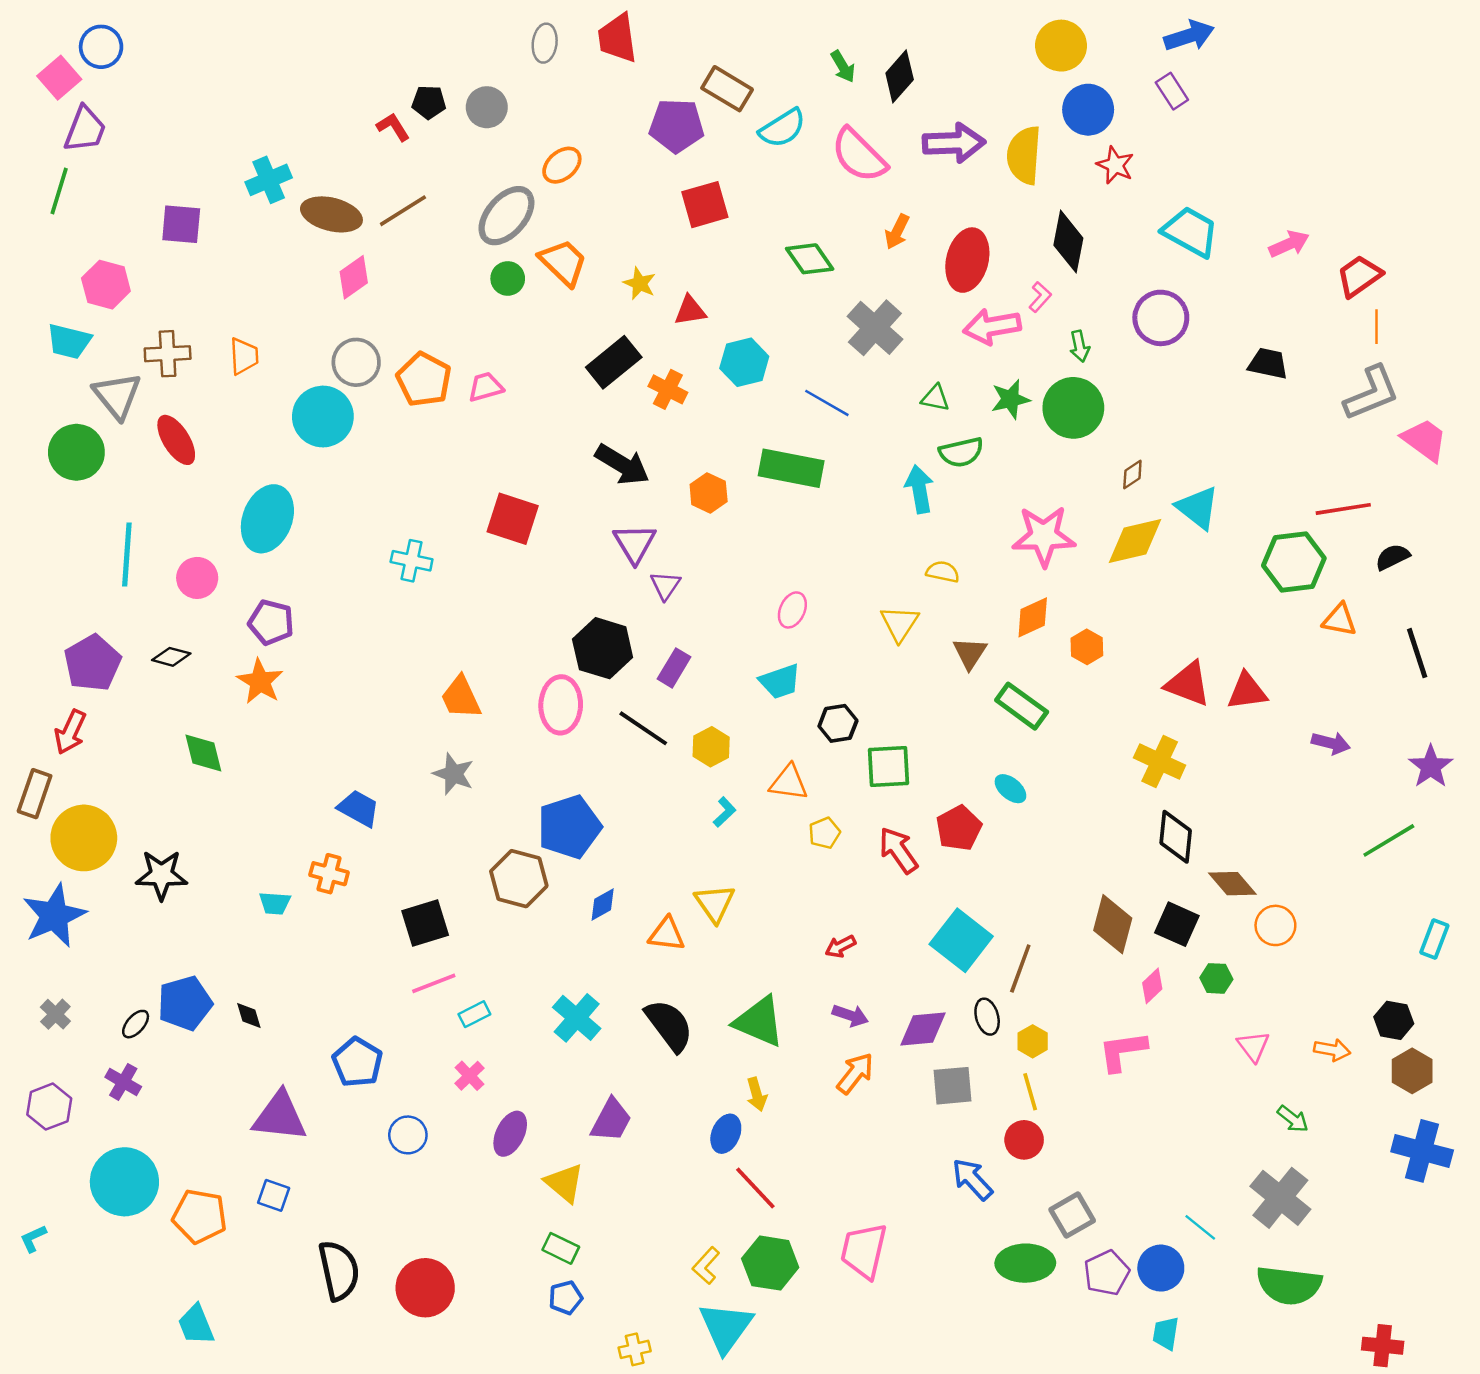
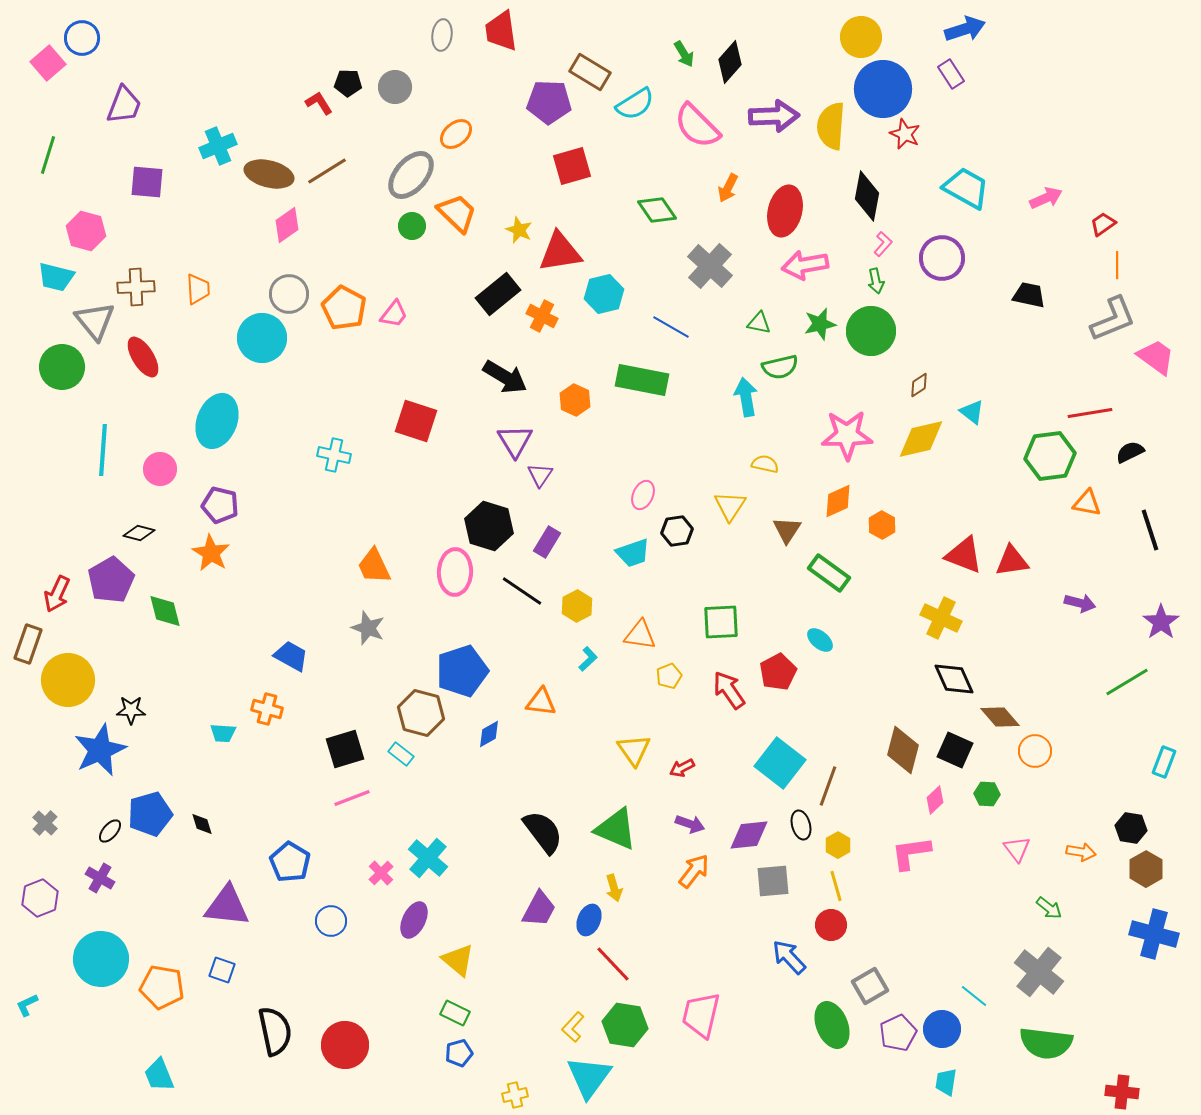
blue circle: (1088, 110) -> (883, 89), size x1.4
purple trapezoid: (85, 129) -> (124, 105), moved
red trapezoid: (1359, 276) -> (1103, 224), size x0.7
pink L-shape: (1040, 297) -> (883, 244), moved
red triangle: (690, 311) -> (560, 252), size x1.6
pink trapezoid: (486, 387) -> (394, 314), turned 144
cyan triangle: (1198, 508) -> (972, 412), size x0.7
purple pentagon: (92, 663) -> (111, 580), moved
black hexagon: (838, 723) -> (677, 531), moved
black diamond: (1176, 837) -> (954, 679), turned -30
black star: (161, 875) -> (131, 710), size x0.7
yellow triangle: (715, 903) -> (634, 750), moved
blue star: (54, 916) -> (100, 750), moved
orange triangle: (667, 934) -> (541, 702), moved
cyan rectangle: (474, 1014) -> (401, 754), moved, turned 65
cyan cross: (577, 1018) -> (428, 858), moved
purple trapezoid: (611, 1120) -> (539, 909), moved
green ellipse: (1025, 1263) -> (832, 1025), turned 69

